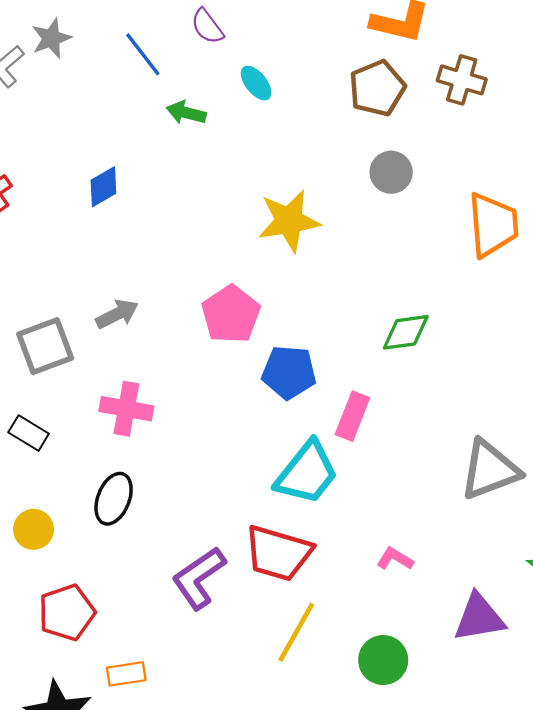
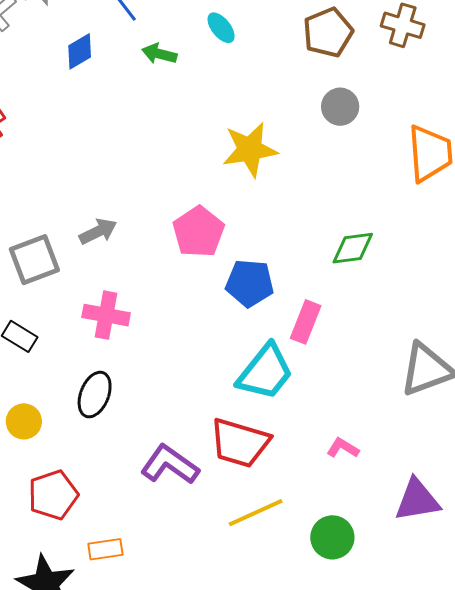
blue diamond: (103, 187) -> (80, 51), moved
purple L-shape: (199, 578) -> (170, 465), turned 70
yellow line: (296, 632) -> (256, 513), turned 36

